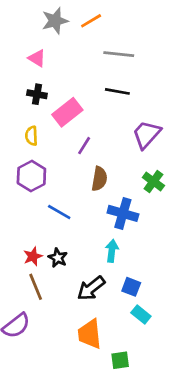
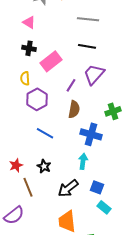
purple trapezoid: (146, 134) -> (94, 74), moved
purple line: (84, 146) -> (71, 85), moved
purple hexagon: (31, 176) -> (37, 99), moved
green cross: (153, 182) -> (113, 111), turned 35
red star: (33, 256) -> (16, 165), moved

